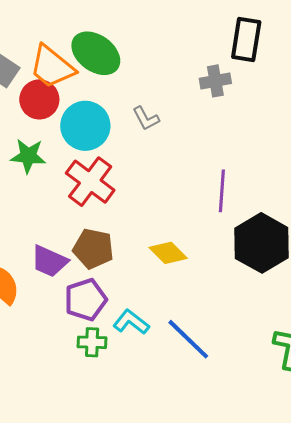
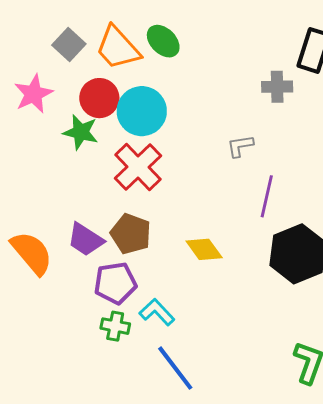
green ellipse: (96, 53) -> (163, 41), size x0.7
red circle: (39, 99) -> (99, 98), moved
gray L-shape: (146, 118) -> (240, 146), moved, turned 100
blue line: (188, 339) -> (175, 368), moved

